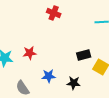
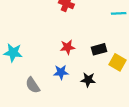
red star: (30, 53) -> (67, 47), moved

